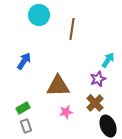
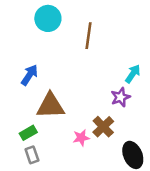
brown triangle: (58, 86) -> (50, 106), moved
brown cross: (95, 103) -> (103, 127), moved

